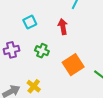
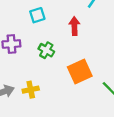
yellow cross: (34, 86) -> (31, 90), turned 32

